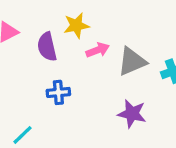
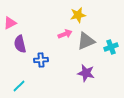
yellow star: (76, 25) -> (78, 15), moved
purple semicircle: (47, 47) -> (20, 44), moved

